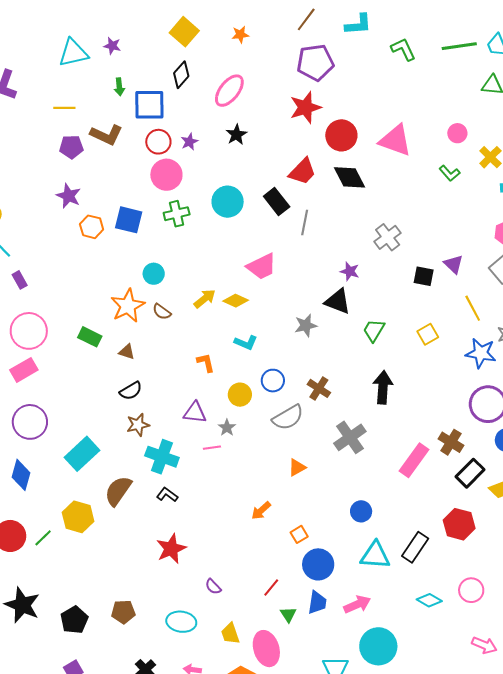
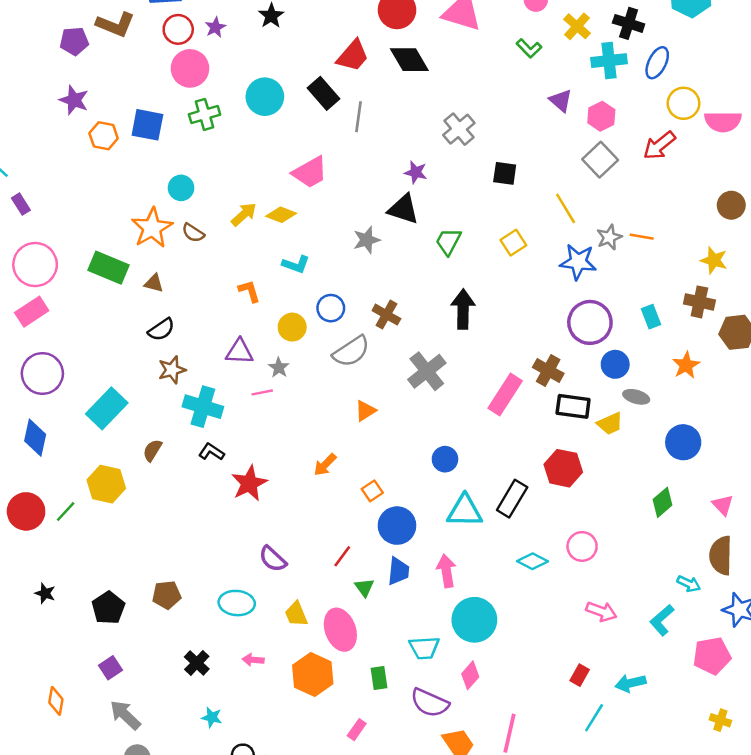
purple triangle: (454, 264) -> (561, 101), moved
green rectangle: (90, 337) -> (109, 268), size x1.4
black rectangle: (470, 473) -> (573, 406), turned 56
brown semicircle: (118, 491) -> (152, 450), size x0.6
red star: (171, 549) -> (249, 483), moved
purple semicircle: (213, 587) -> (273, 559), size x1.4
pink arrow: (357, 604) -> (446, 571), turned -72
black star: (22, 605) -> (45, 593), size x0.5

